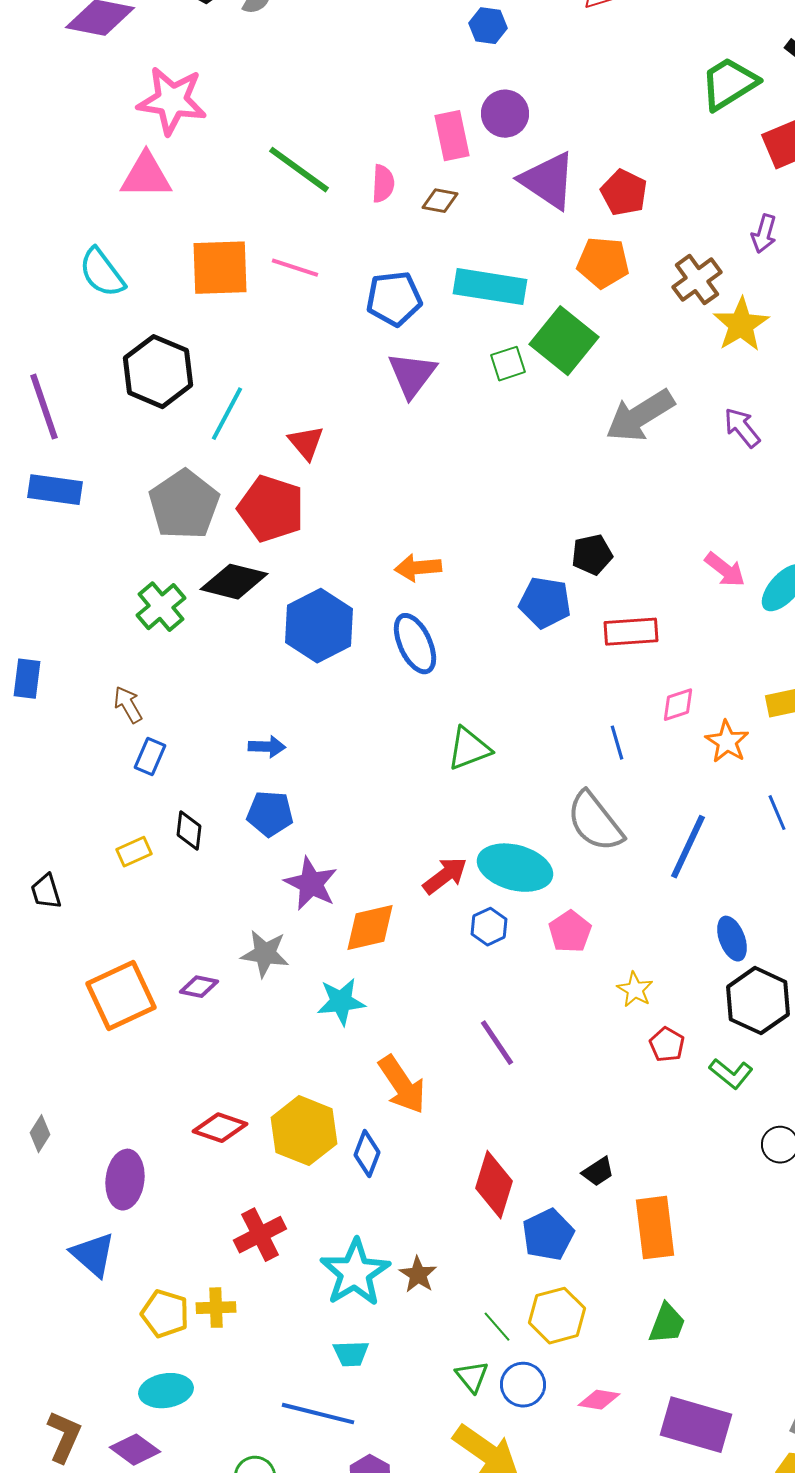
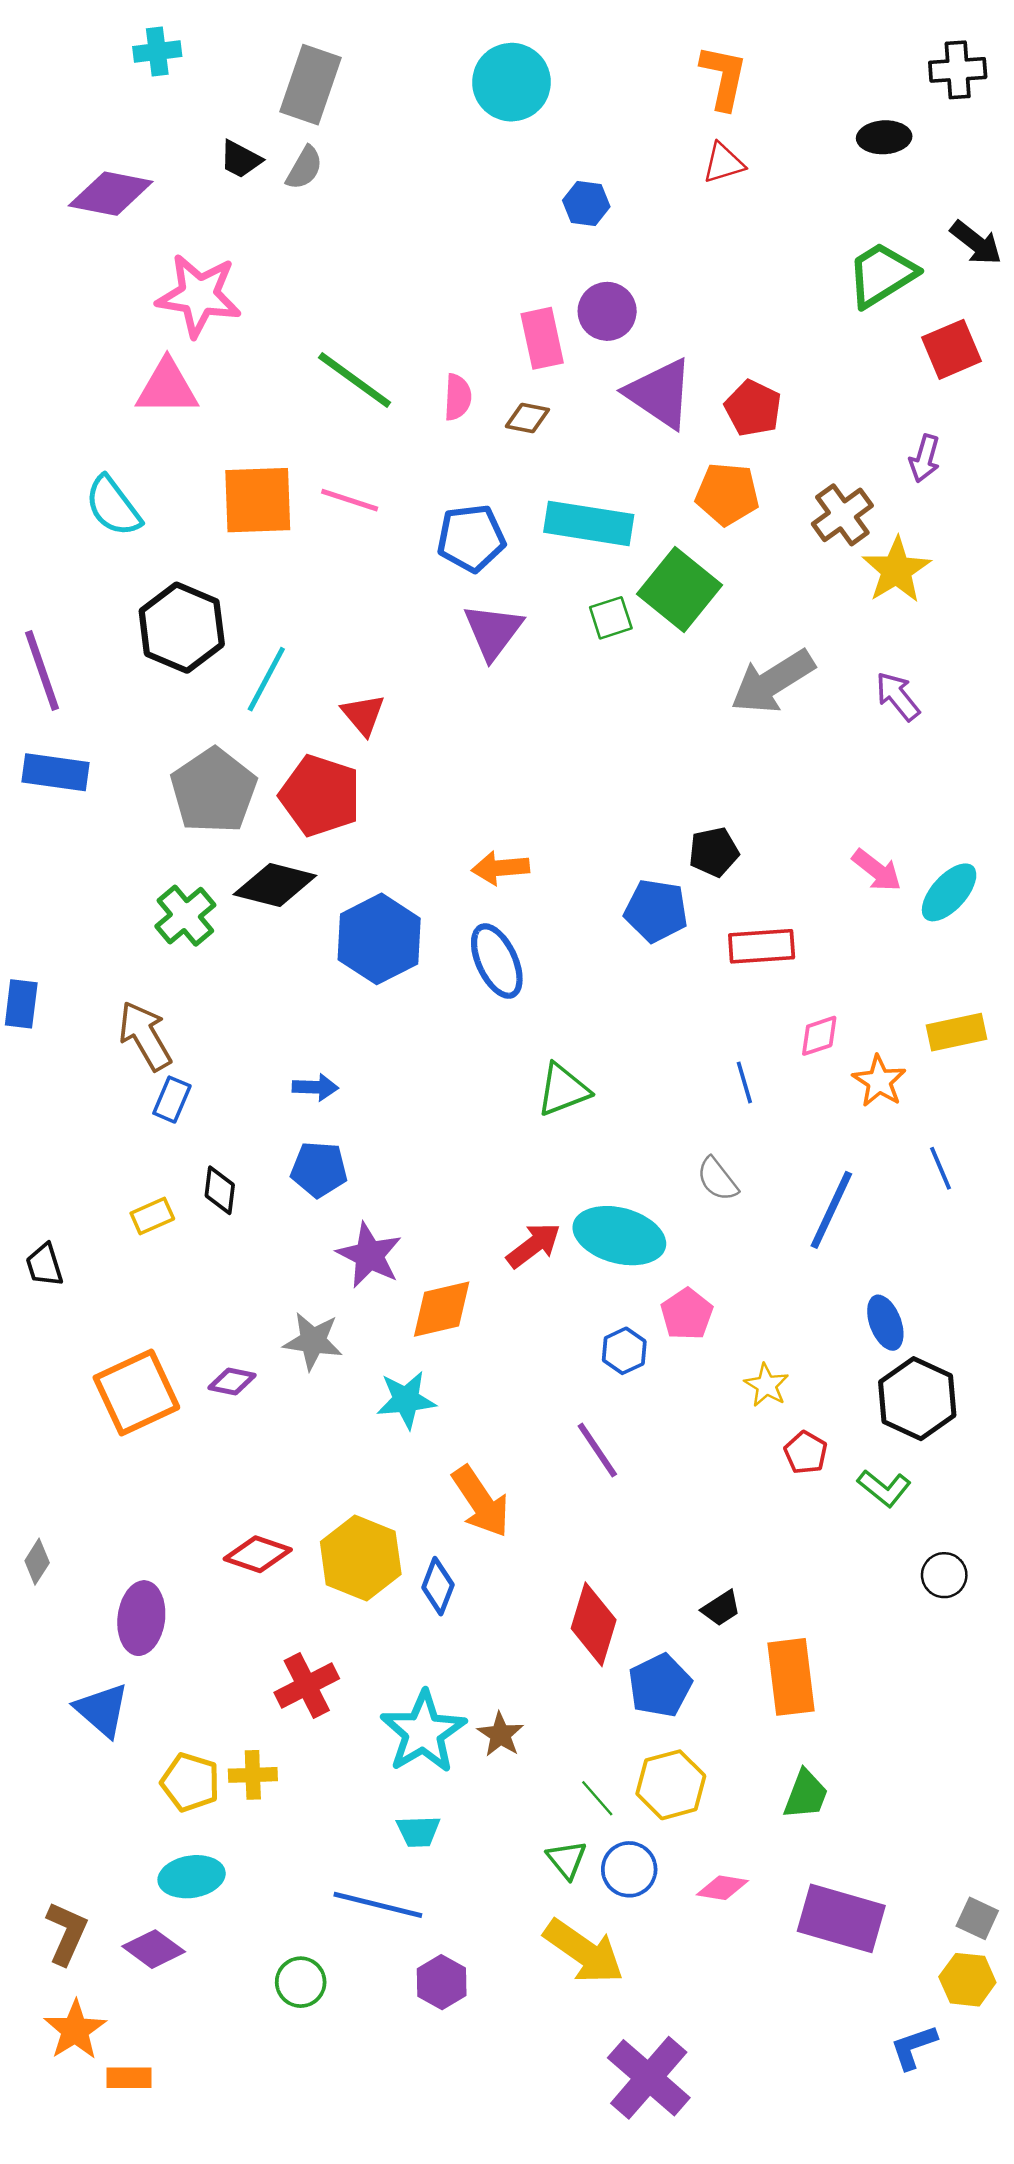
brown arrow: (128, 705) -> (145, 1036), size x1.5
gray semicircle: (595, 822) -> (717, 1179), size x0.6
blue hexagon: (489, 927) -> (624, 1351), moved

